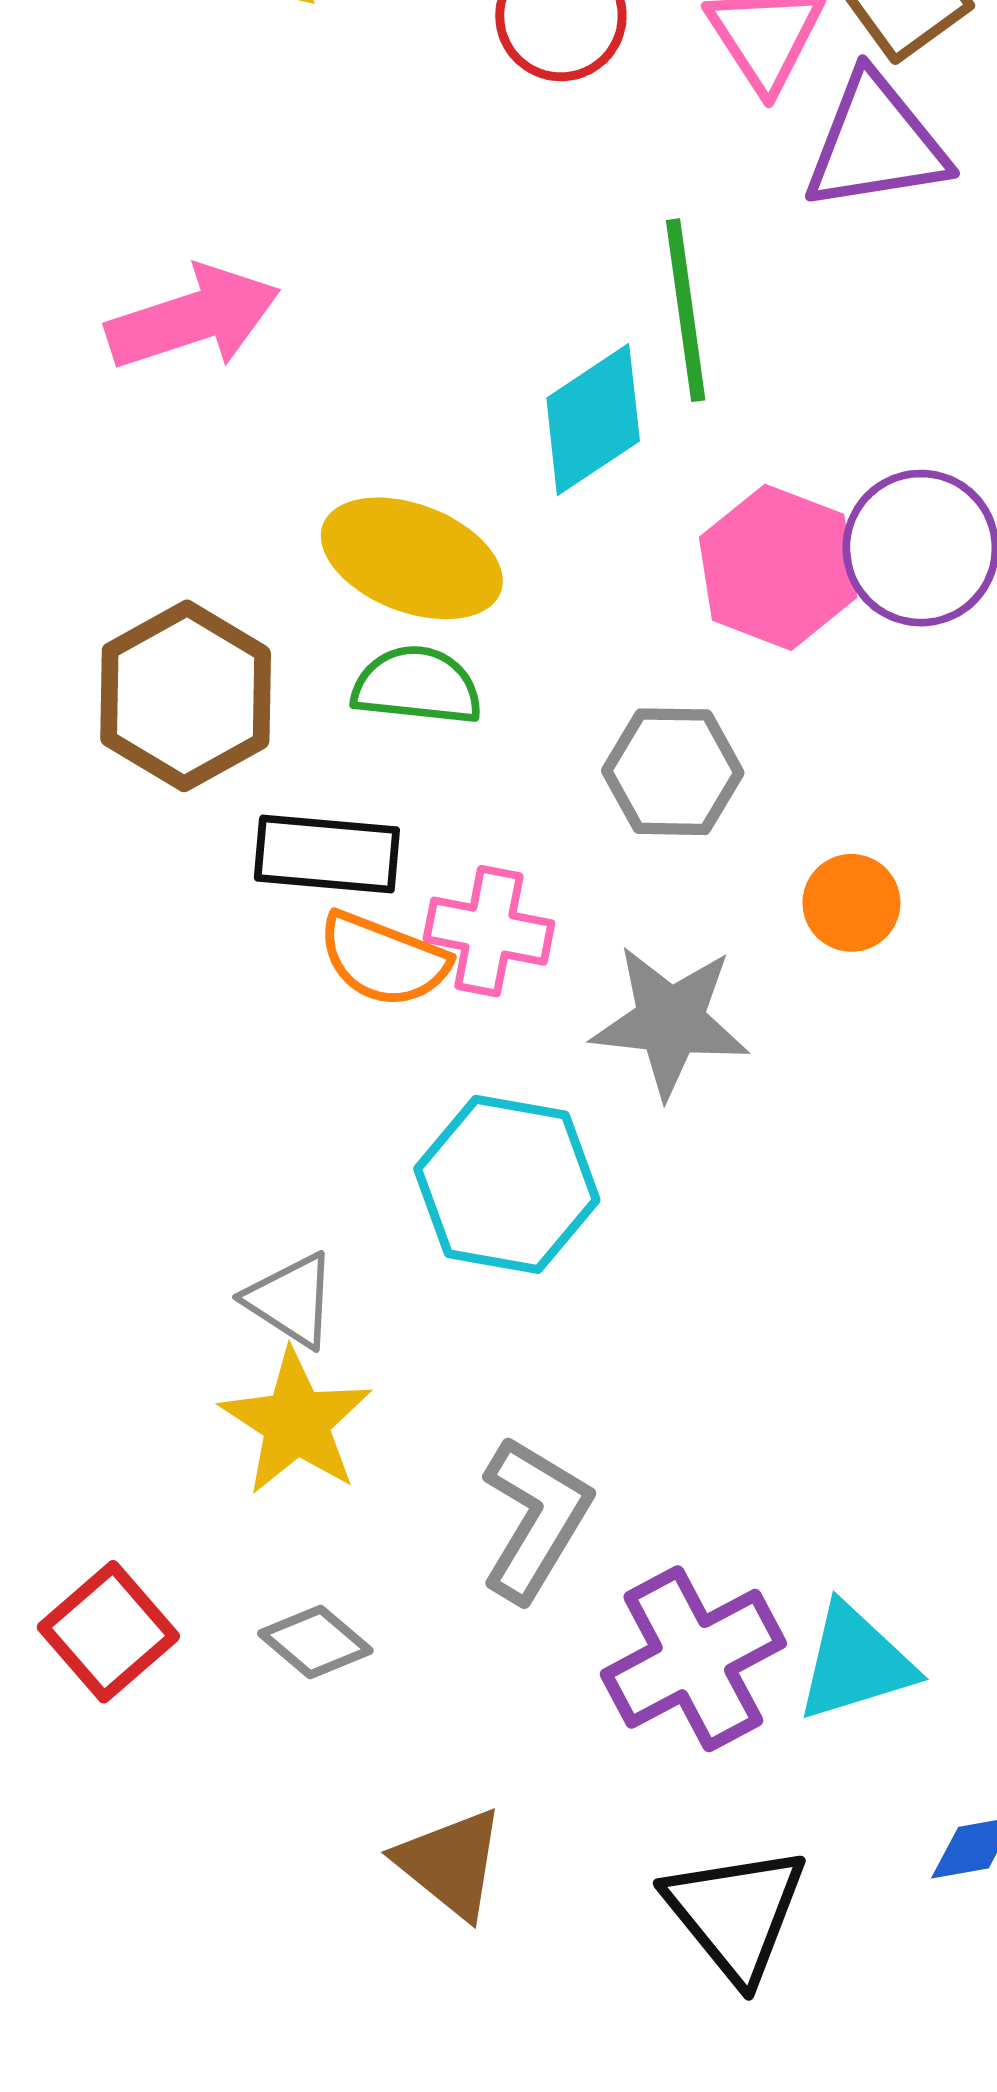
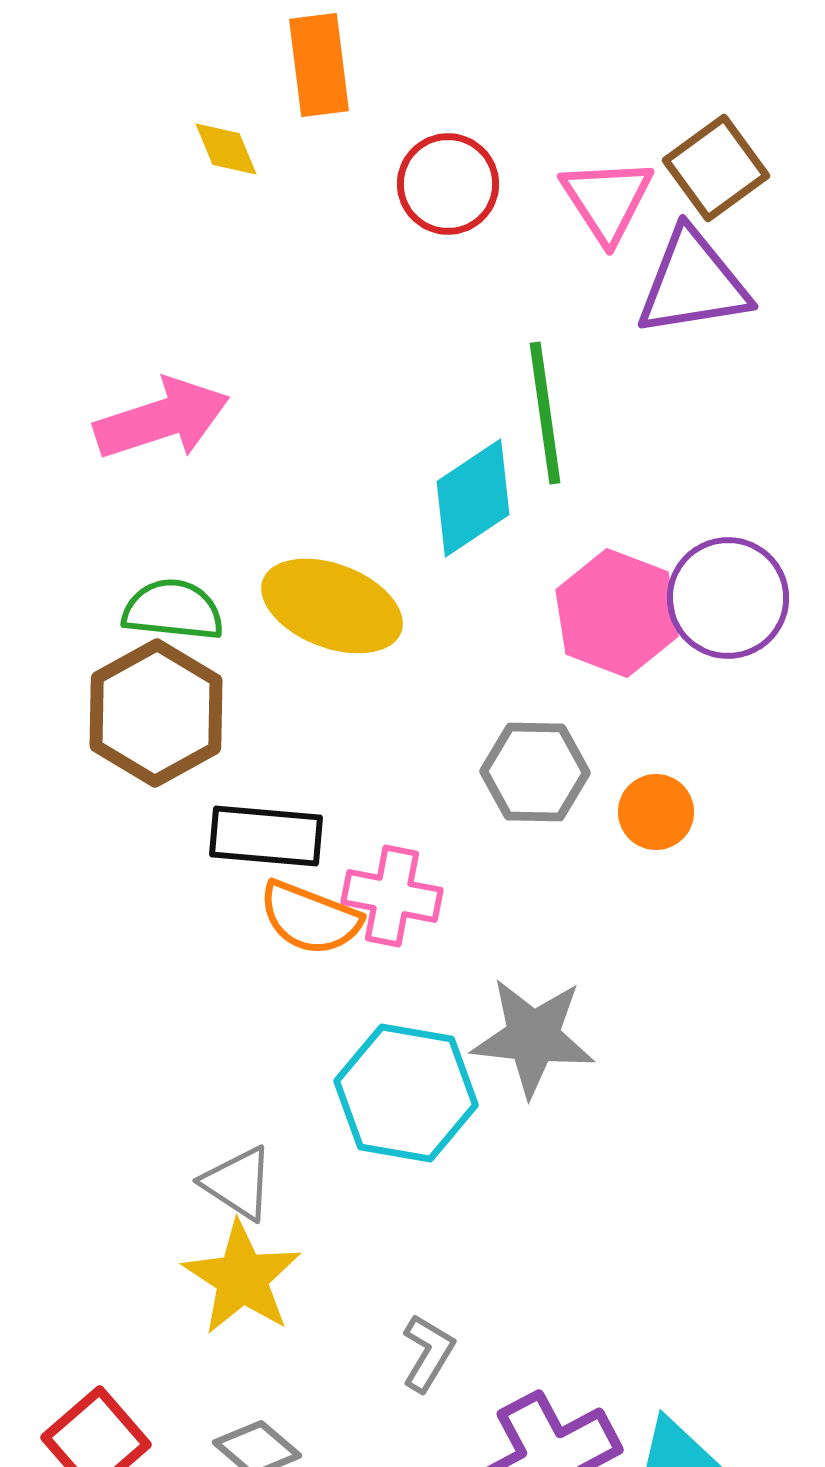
green semicircle: (417, 686) -> (173, 610), moved
orange circle: (851, 903) -> (656, 812), moved
gray star: (670, 1021) -> (533, 1037), moved
gray L-shape: (535, 1519) -> (428, 1353), size x0.6

